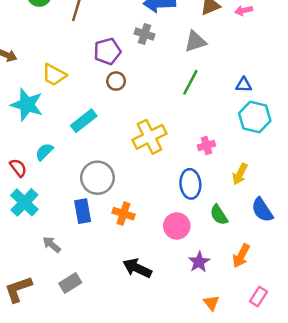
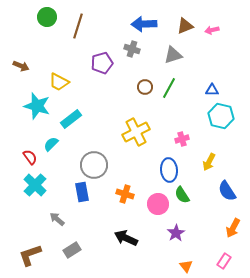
brown circle: (116, 81) -> (145, 87), moved
cyan rectangle: (84, 121) -> (71, 119), moved
orange cross: (123, 214) -> (125, 194), moved
green semicircle: (219, 215) -> (182, 195), moved
orange arrow: (241, 256) -> (233, 228), moved

